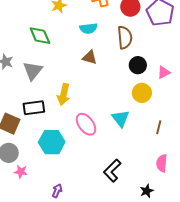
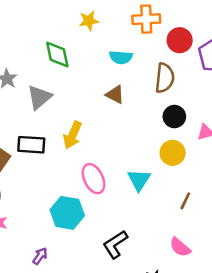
cyan hexagon: (52, 142) -> (67, 213), moved
pink semicircle: (162, 163) -> (180, 247), turned -66

